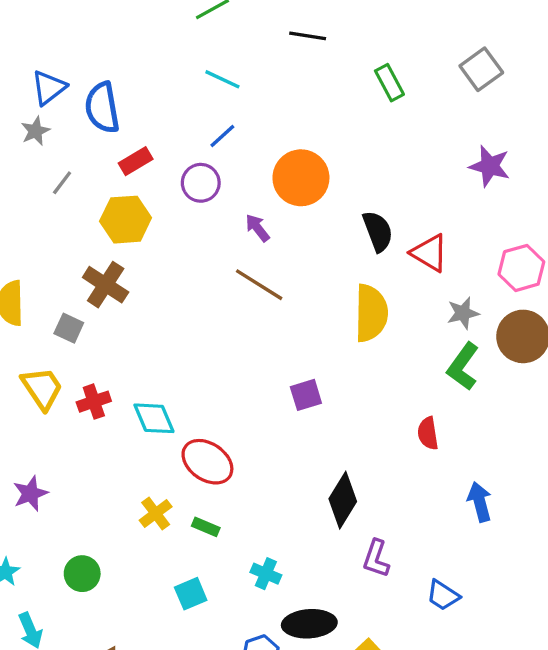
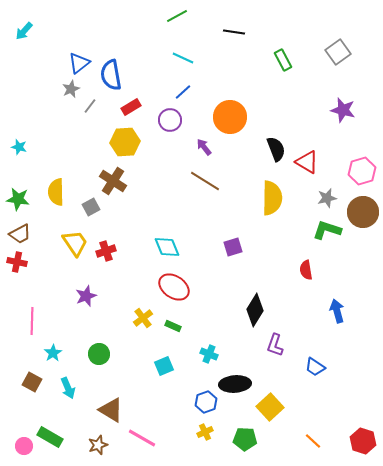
gray line: (62, 183) -> (90, 106), moved
gray square: (69, 328) -> (91, 207), turned 36
green L-shape: (463, 367) -> (327, 230), turned 72
cyan diamond: (154, 418) -> (167, 247), moved
purple star: (30, 493) -> (86, 296), moved

